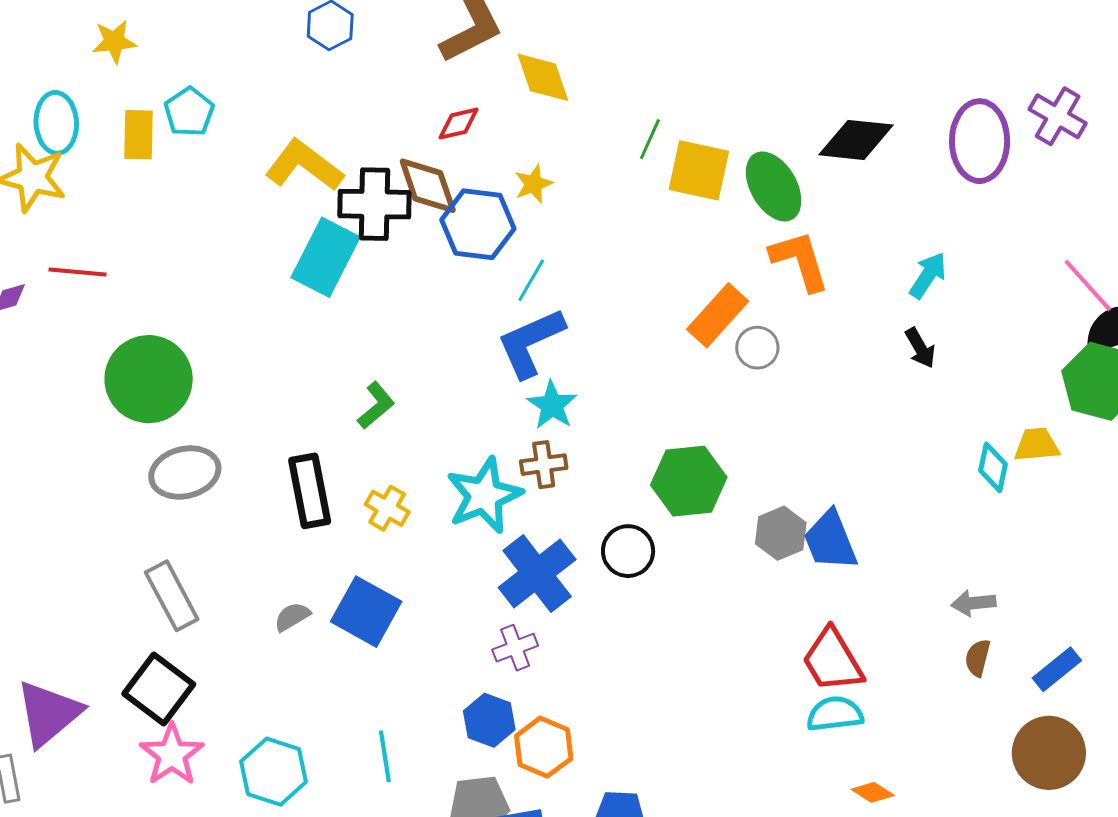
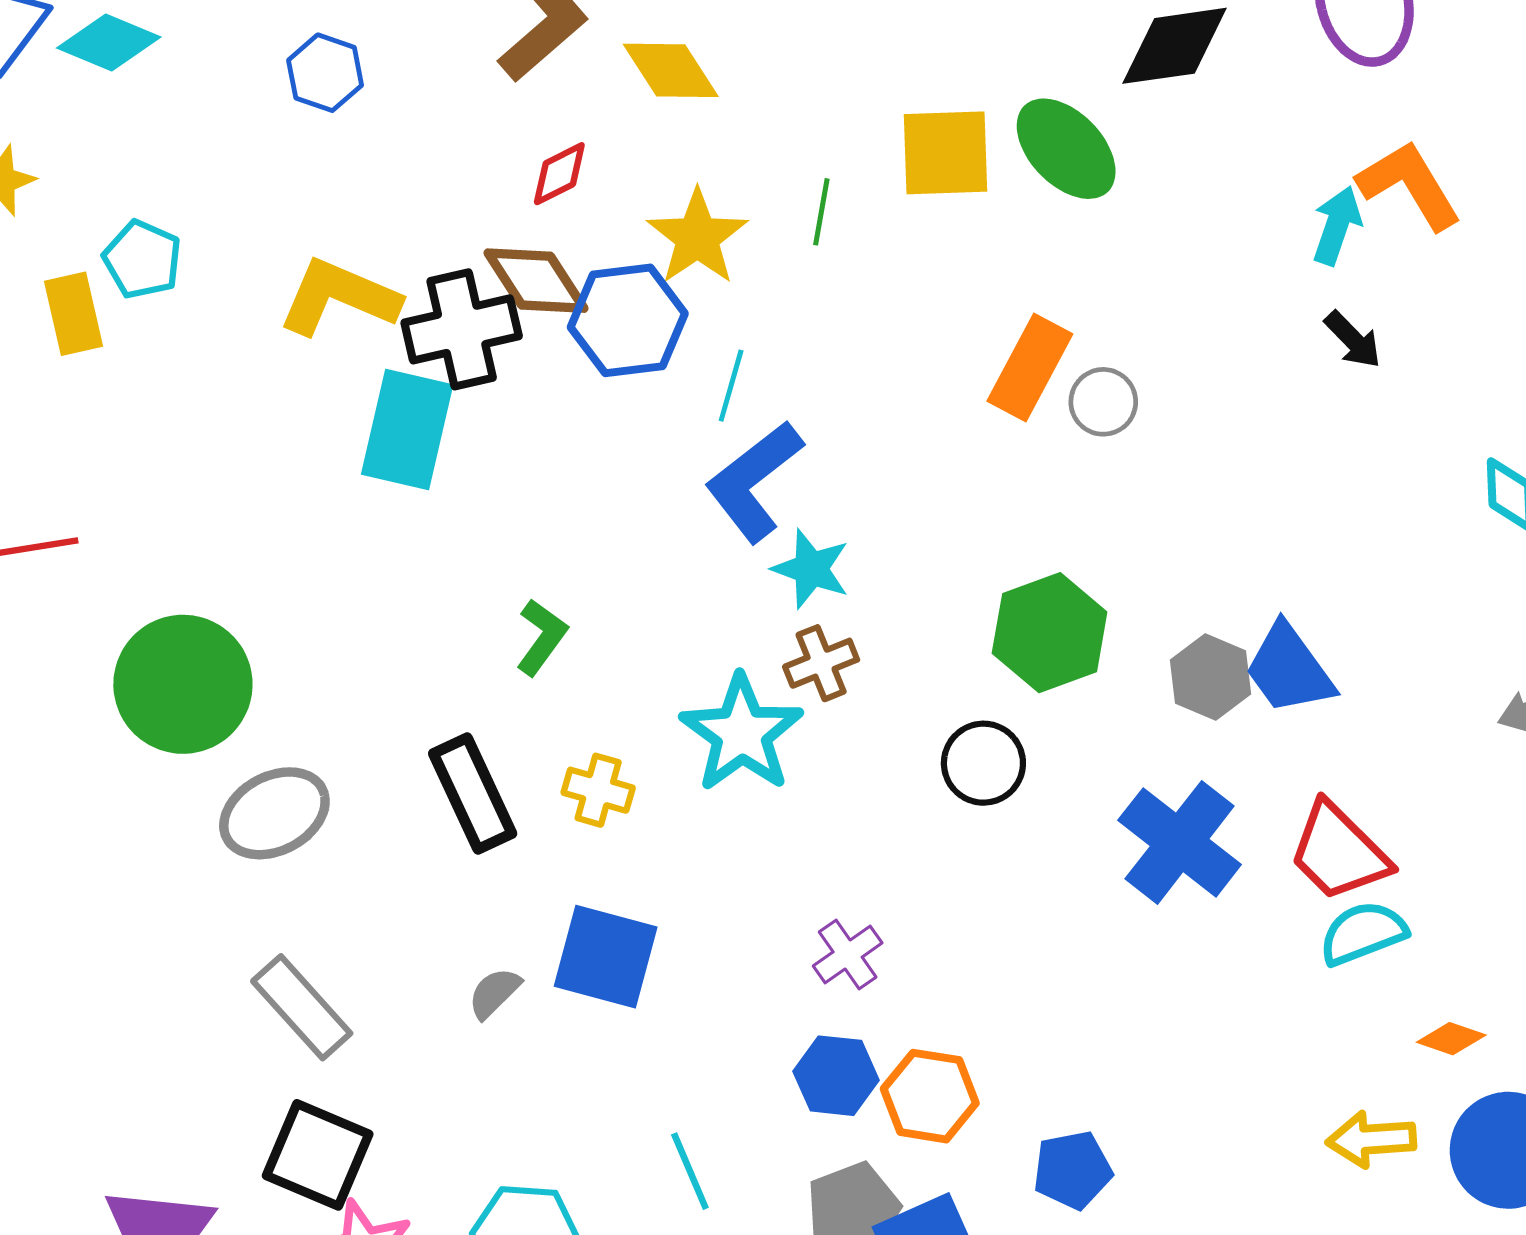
green line: (650, 139) -> (821, 212), moved
yellow star: (533, 184) -> (697, 237), size x1.6
orange L-shape: (800, 261) -> (1409, 185), moved
blue cross: (537, 574) -> (1180, 842), moved

